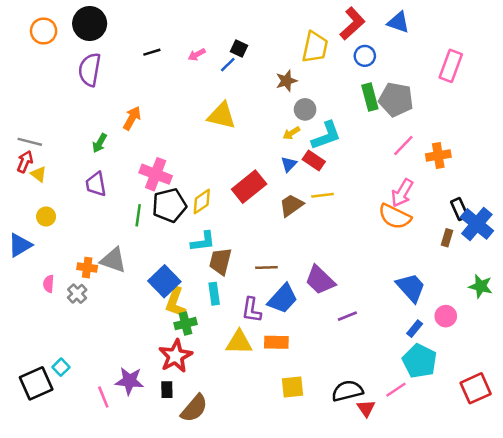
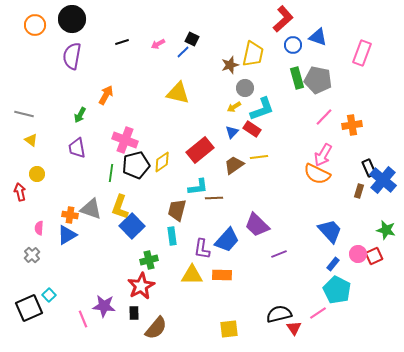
blue triangle: (398, 22) -> (318, 37), moved
yellow trapezoid: (315, 47) -> (253, 54), moved
red arrow: (25, 162) -> (20, 192), moved, turned -36
cyan L-shape: (203, 241) -> (198, 187), moved
blue triangle: (20, 245) -> (67, 235), moved
brown line: (266, 268) -> (214, 198), moved
gray cross: (77, 294) -> (32, 255), moved
yellow L-shape: (176, 302) -> (120, 207), moved
yellow square: (293, 387) -> (229, 329), moved
red square: (476, 388) -> (374, 256), moved, size x0.7

